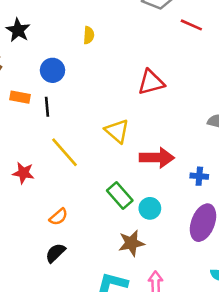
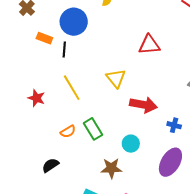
blue circle: (52, 70) -> (74, 22), size x1.4
green rectangle: (120, 195) -> (93, 129), moved
orange semicircle: (58, 217) -> (68, 132), moved

